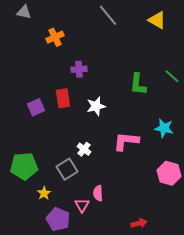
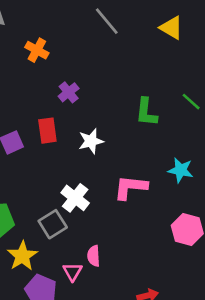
orange cross: (55, 37) -> (37, 50), turned -36
purple cross: (79, 69) -> (69, 92), turned -35
white cross: (84, 149) -> (75, 198), size x1.5
yellow star: (44, 193) -> (22, 256), size x1.6

